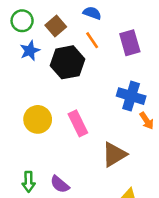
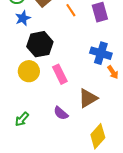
black hexagon: (67, 62) -> (40, 44), moved
green arrow: (29, 182) -> (22, 119), turned 42
purple semicircle: (60, 184) -> (61, 113), moved

